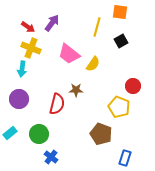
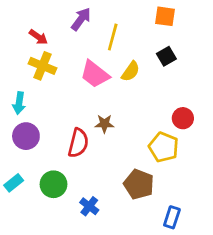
purple arrow: (52, 23) -> (81, 19), moved
yellow line: (97, 27) -> (113, 37), moved
yellow semicircle: (93, 64) -> (131, 71), moved
cyan arrow: (22, 69) -> (19, 103), moved
blue cross: (51, 157) -> (89, 206), moved

